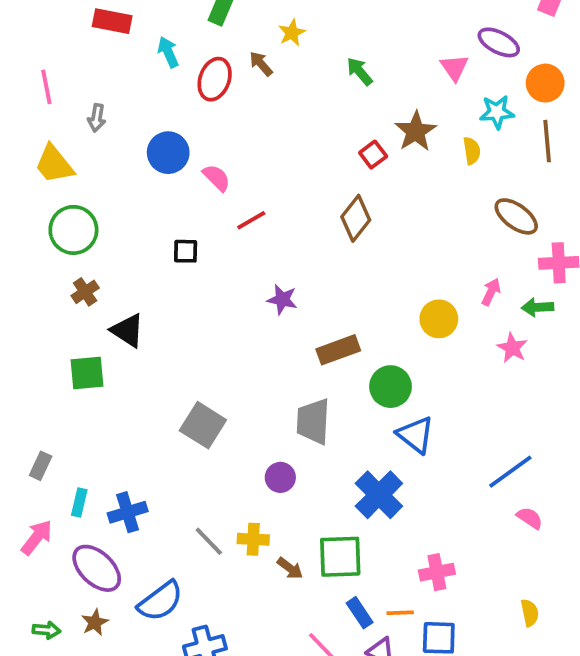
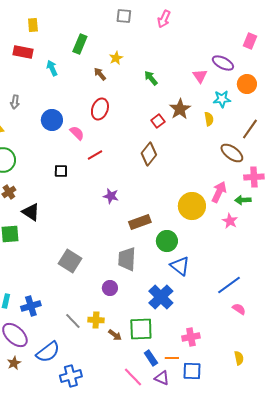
red ellipse: (215, 79) -> (100, 109), moved
brown line: (547, 141) -> (250, 129), moved, turned 40
pink arrow: (491, 292) -> (219, 192), size x1.5
yellow circle: (439, 319) -> (192, 206), size x1.4

